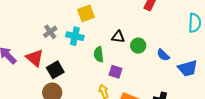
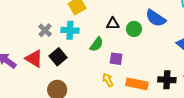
green semicircle: (99, 54) -> (97, 44), turned -126
blue semicircle: (163, 55) -> (156, 18), moved, size x1.5
black square: (55, 70) -> (58, 57), moved

